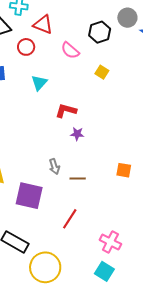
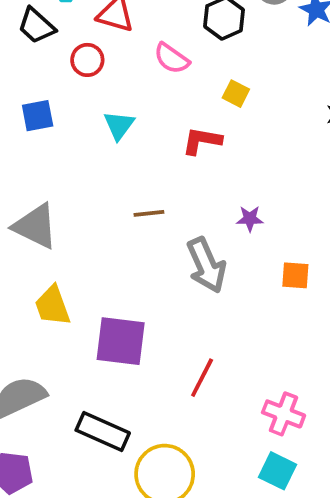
red L-shape: (66, 111) -> (202, 141), moved
purple star: (77, 134) -> (250, 219), moved
gray arrow: (54, 166) -> (206, 265), moved, size x1.8
brown line: (78, 179) -> (149, 213), moved

